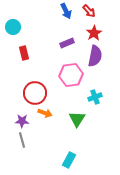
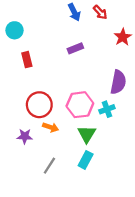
red star: (94, 33) -> (123, 37), moved
purple semicircle: (95, 56) -> (118, 82), moved
pink hexagon: (71, 75) -> (80, 105), moved
gray line: (22, 140) -> (49, 166), moved, turned 49
cyan rectangle: (69, 160) -> (86, 160), moved

